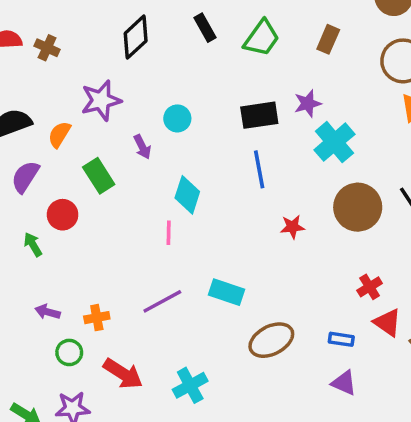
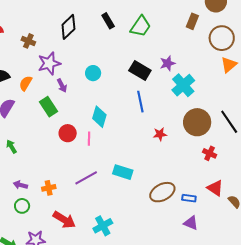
brown rectangle: (328, 39) -> (192, 21), moved
brown cross: (47, 48) -> (28, 41), moved
black rectangle: (259, 115) -> (140, 70), turned 40
purple arrow: (142, 147) -> (62, 86), moved
red circle: (63, 215) -> (68, 133), moved
red cross: (370, 287) -> (210, 153), moved, turned -32
brown ellipse: (271, 340) -> (162, 192), moved
green circle: (69, 352) -> (22, 206), moved

